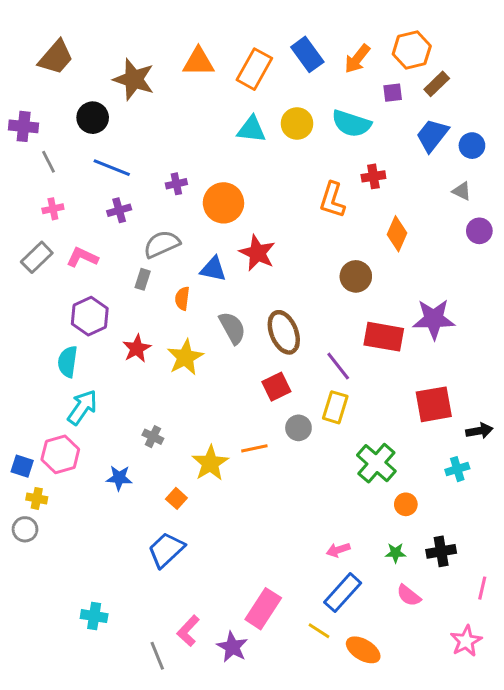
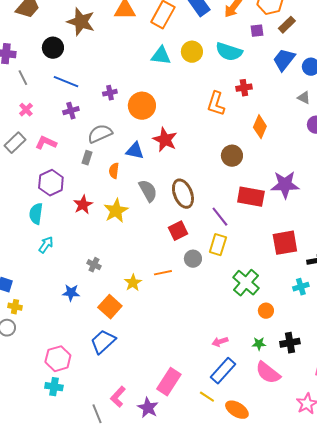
pink cross: (53, 209) -> (26, 110), turned -32
cyan arrow: (82, 407) -> (46, 245), size x0.7
pink hexagon: (60, 454) -> (58, 359), moved
yellow star: (210, 463) -> (133, 283), size x0.7
orange square: (176, 498) -> (110, 307), size x1.6
pink semicircle: (409, 595) -> (268, 373), size x1.5

